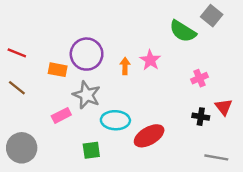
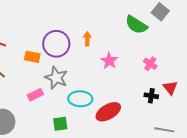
pink star: (150, 60) -> (109, 61), moved
orange arrow: (125, 66) -> (87, 39), moved
pink cross: (200, 78) -> (150, 64), turned -32

